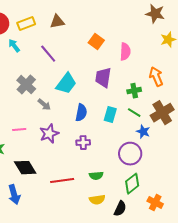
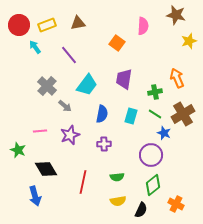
pink semicircle: (125, 52) -> (143, 26), moved
red line: (62, 181) -> (83, 182), turned -70

